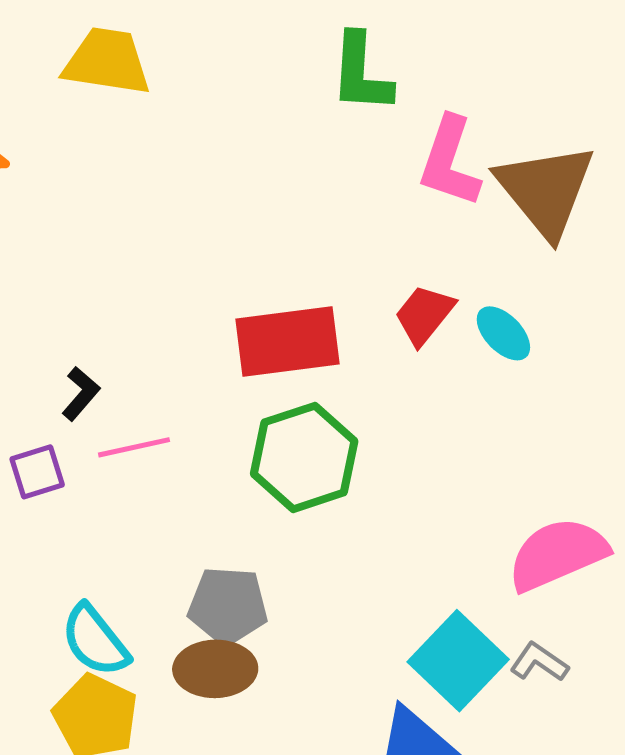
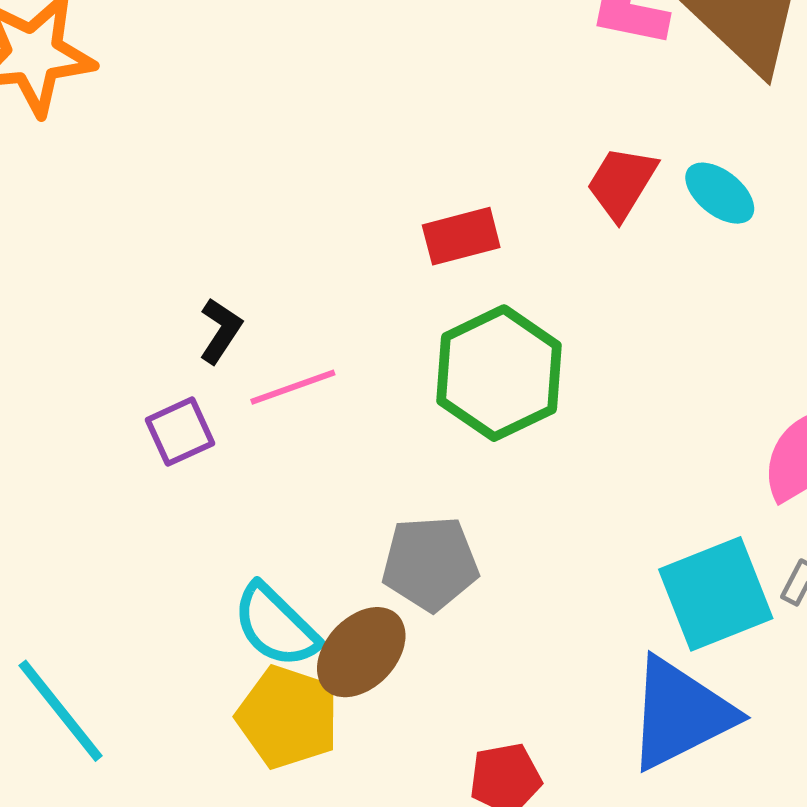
red rectangle: (287, 342) -> (461, 236), size x0.6
cyan square: (458, 661) -> (716, 594), turned 32
brown ellipse: (215, 669) -> (361, 652), moved, turned -38

